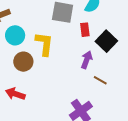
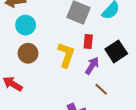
red rectangle: (85, 30) -> (88, 41), moved
yellow L-shape: (44, 44) -> (66, 55), moved

